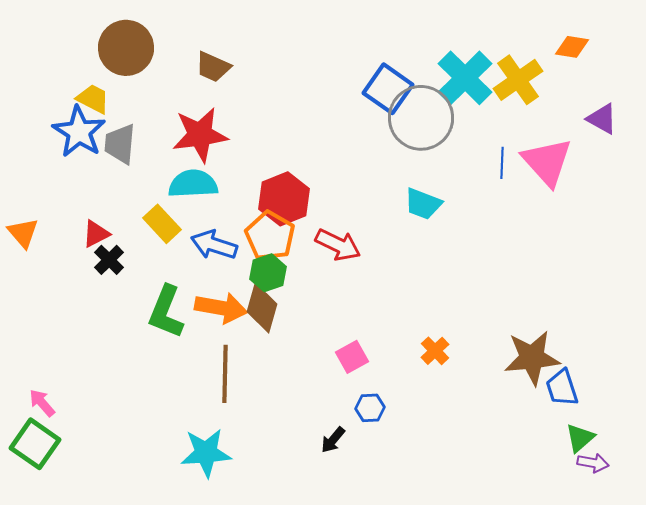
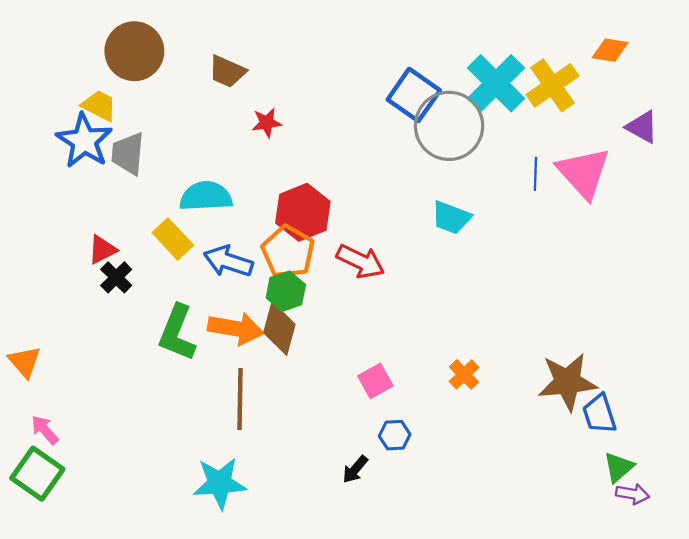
red star: (200, 135) -> (267, 123), moved, size x0.5
orange triangle: (23, 233) -> (24, 362), moved

